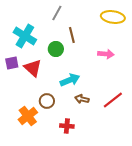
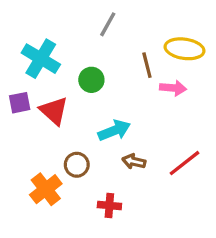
gray line: (57, 13) -> (108, 24), moved
yellow ellipse: (113, 17) -> (184, 49), moved
brown line: (72, 35) -> (147, 65), moved

